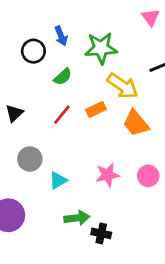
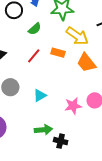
orange rectangle: (96, 110) -> (58, 53), turned 40
pink star: (108, 175) -> (73, 106), moved
cyan triangle: (58, 180) -> (40, 95), moved

